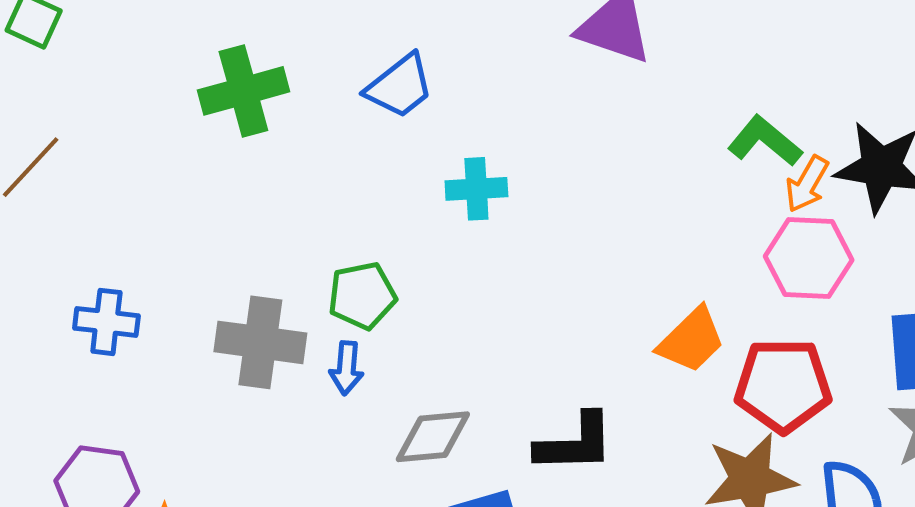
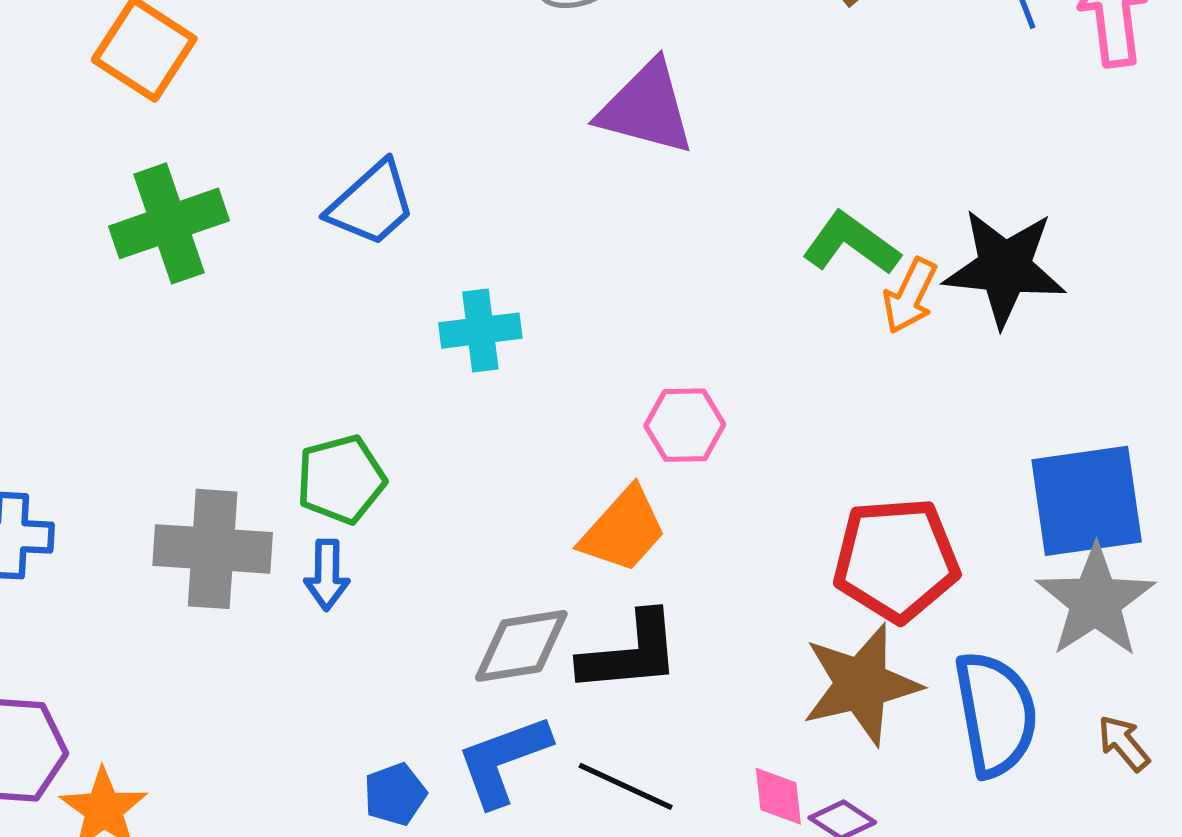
pink hexagon: (809, 258) -> (685, 425), moved, size x0.7
orange trapezoid: (691, 340) -> (623, 530), moved
gray diamond: (433, 437) -> (521, 646), moved

